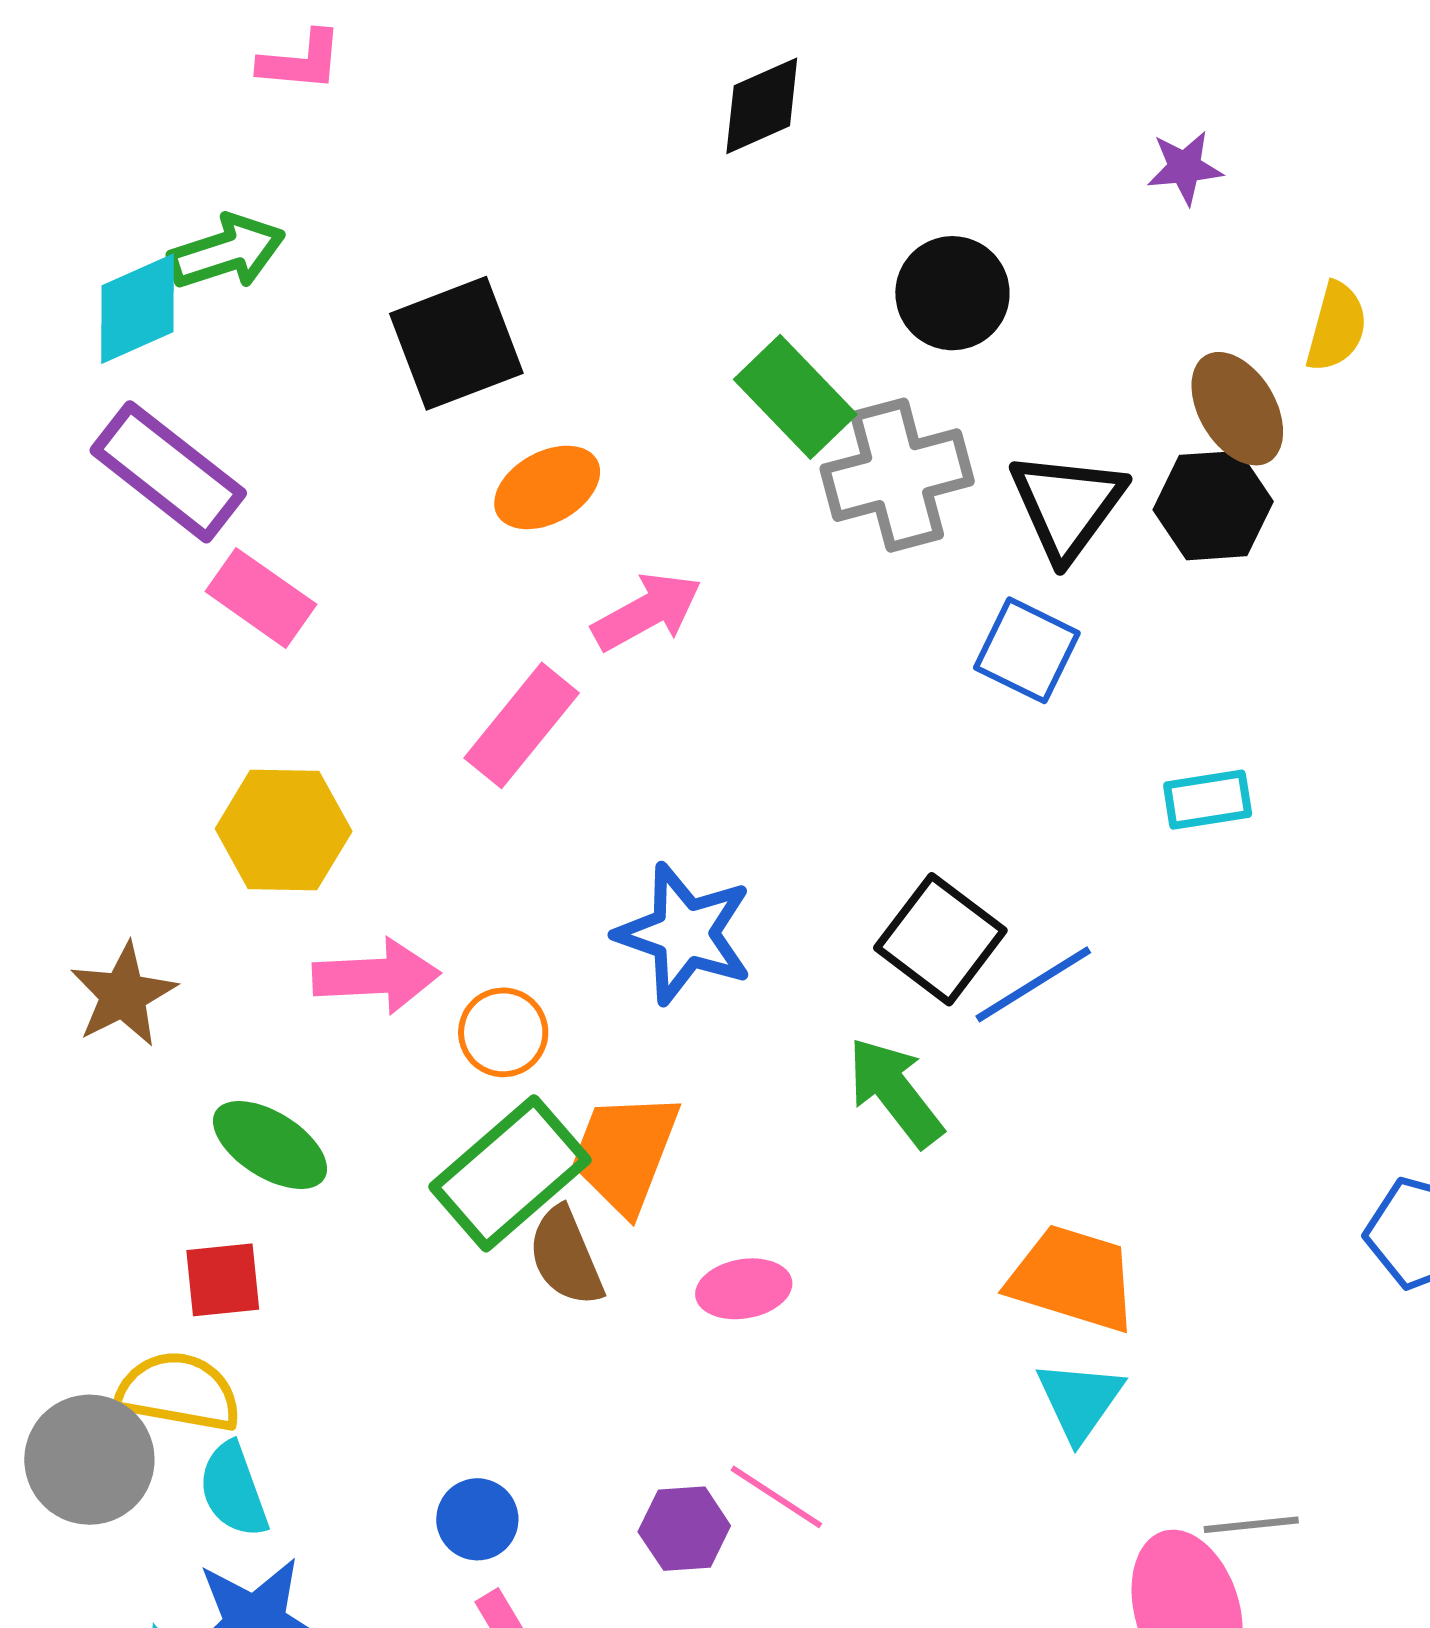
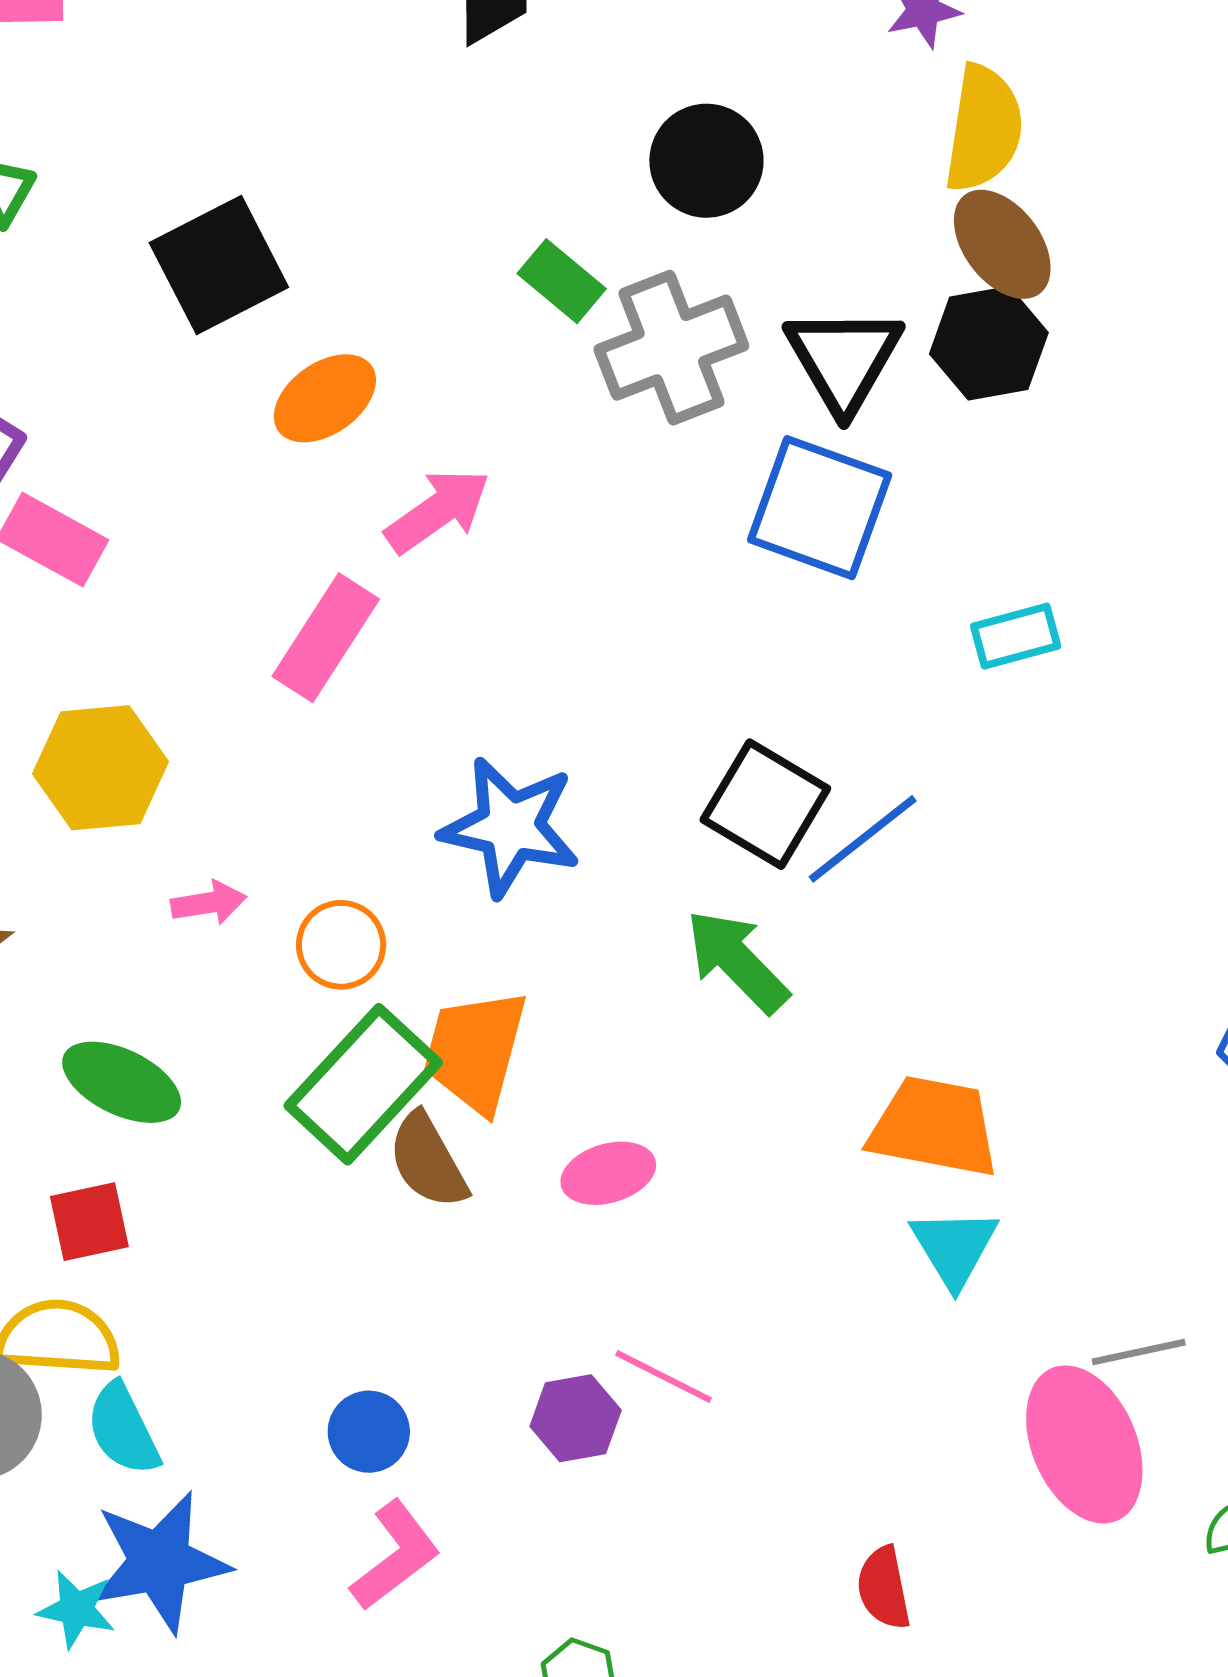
yellow semicircle: (1336, 327) -> (984, 129), moved, size x1.4
green rectangle: (795, 397) -> (562, 281), size x0.7
blue square: (1027, 650) -> (820, 508), size x1.4
pink arrow: (376, 976) -> (209, 903), size x0.6

